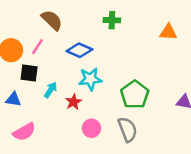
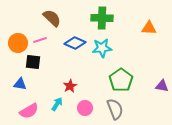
green cross: (112, 20) -> (102, 18), size x1.5
pink line: (37, 47) -> (40, 40), turned 40
cyan star: (90, 79) -> (102, 48), moved
cyan arrow: (51, 90) -> (57, 104), moved

